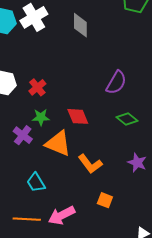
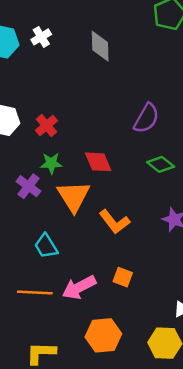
white cross: (34, 17) -> (41, 37), size x0.6
orange triangle: (58, 143) -> (74, 196), turned 36
orange square: (105, 200) -> (123, 277), moved

